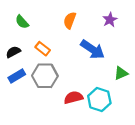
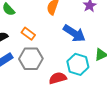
cyan hexagon: (99, 100) -> (78, 64), moved

